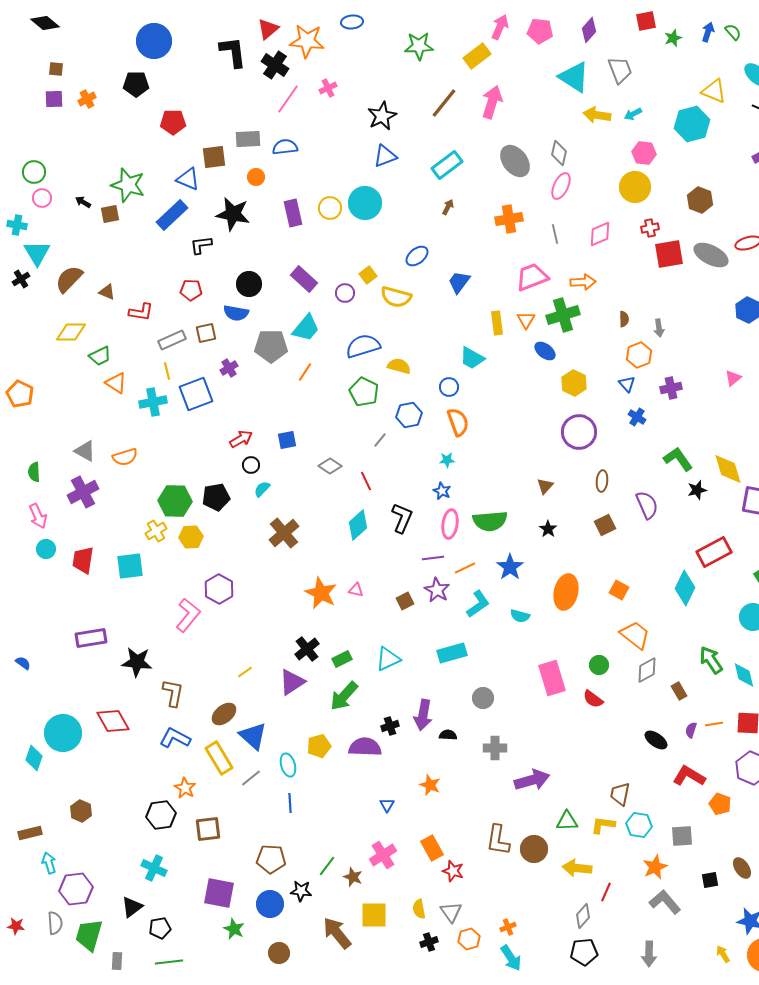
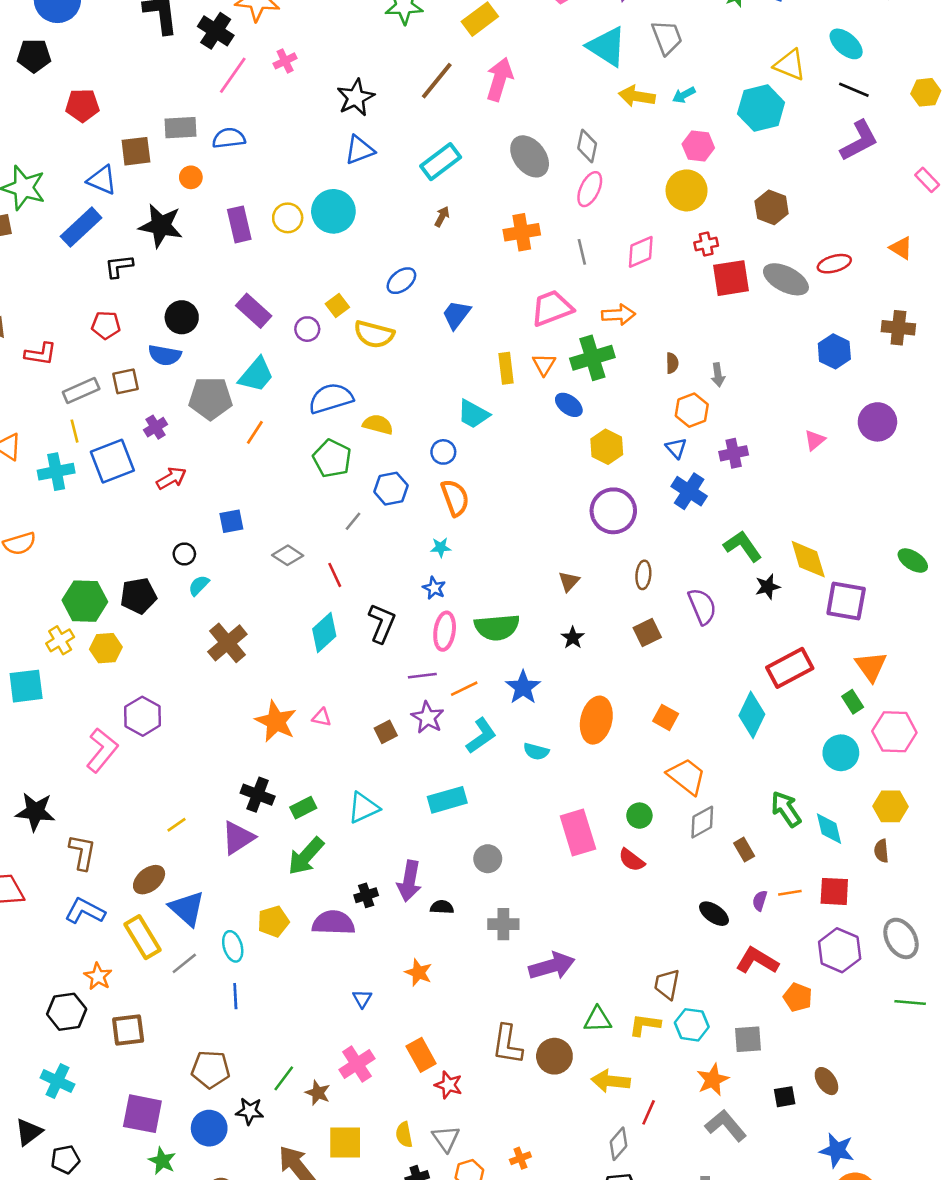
blue cross: (637, 417) -> (689, 491), size x1.5
red arrow: (241, 439) -> (171, 478), moved
black cross: (307, 649) -> (258, 795), turned -30

